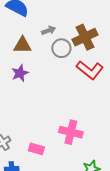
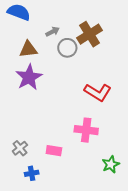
red L-shape: (90, 70) -> (98, 92), moved
purple star: (20, 73) -> (29, 77), size x1.5

